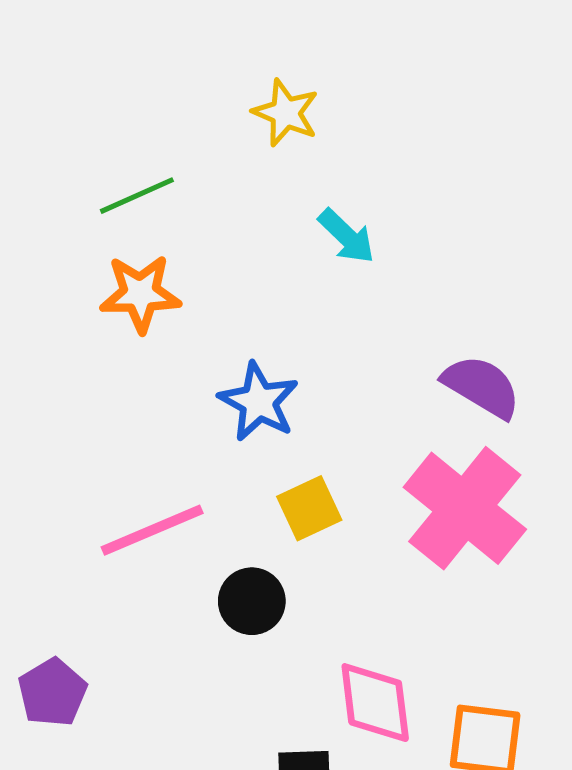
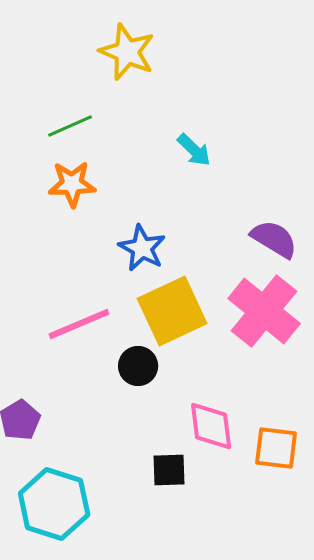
yellow star: (286, 113) -> (127, 52), moved, size x1.4
yellow square: (309, 508) -> (172, 311), size x1.8

